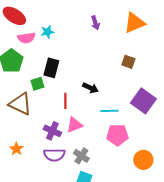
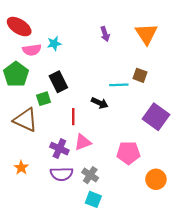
orange triangle: (134, 23) -> (146, 34), turned -40
black rectangle: (51, 68) -> (58, 82), turned -42
cyan line: (109, 111) -> (119, 85), moved

